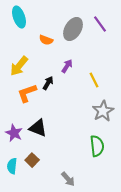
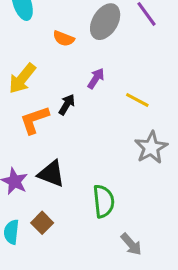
yellow line: (94, 80) -> (137, 100), turned -35
green semicircle: (97, 146) -> (104, 201), moved
gray arrow: (68, 179) -> (131, 244), moved

